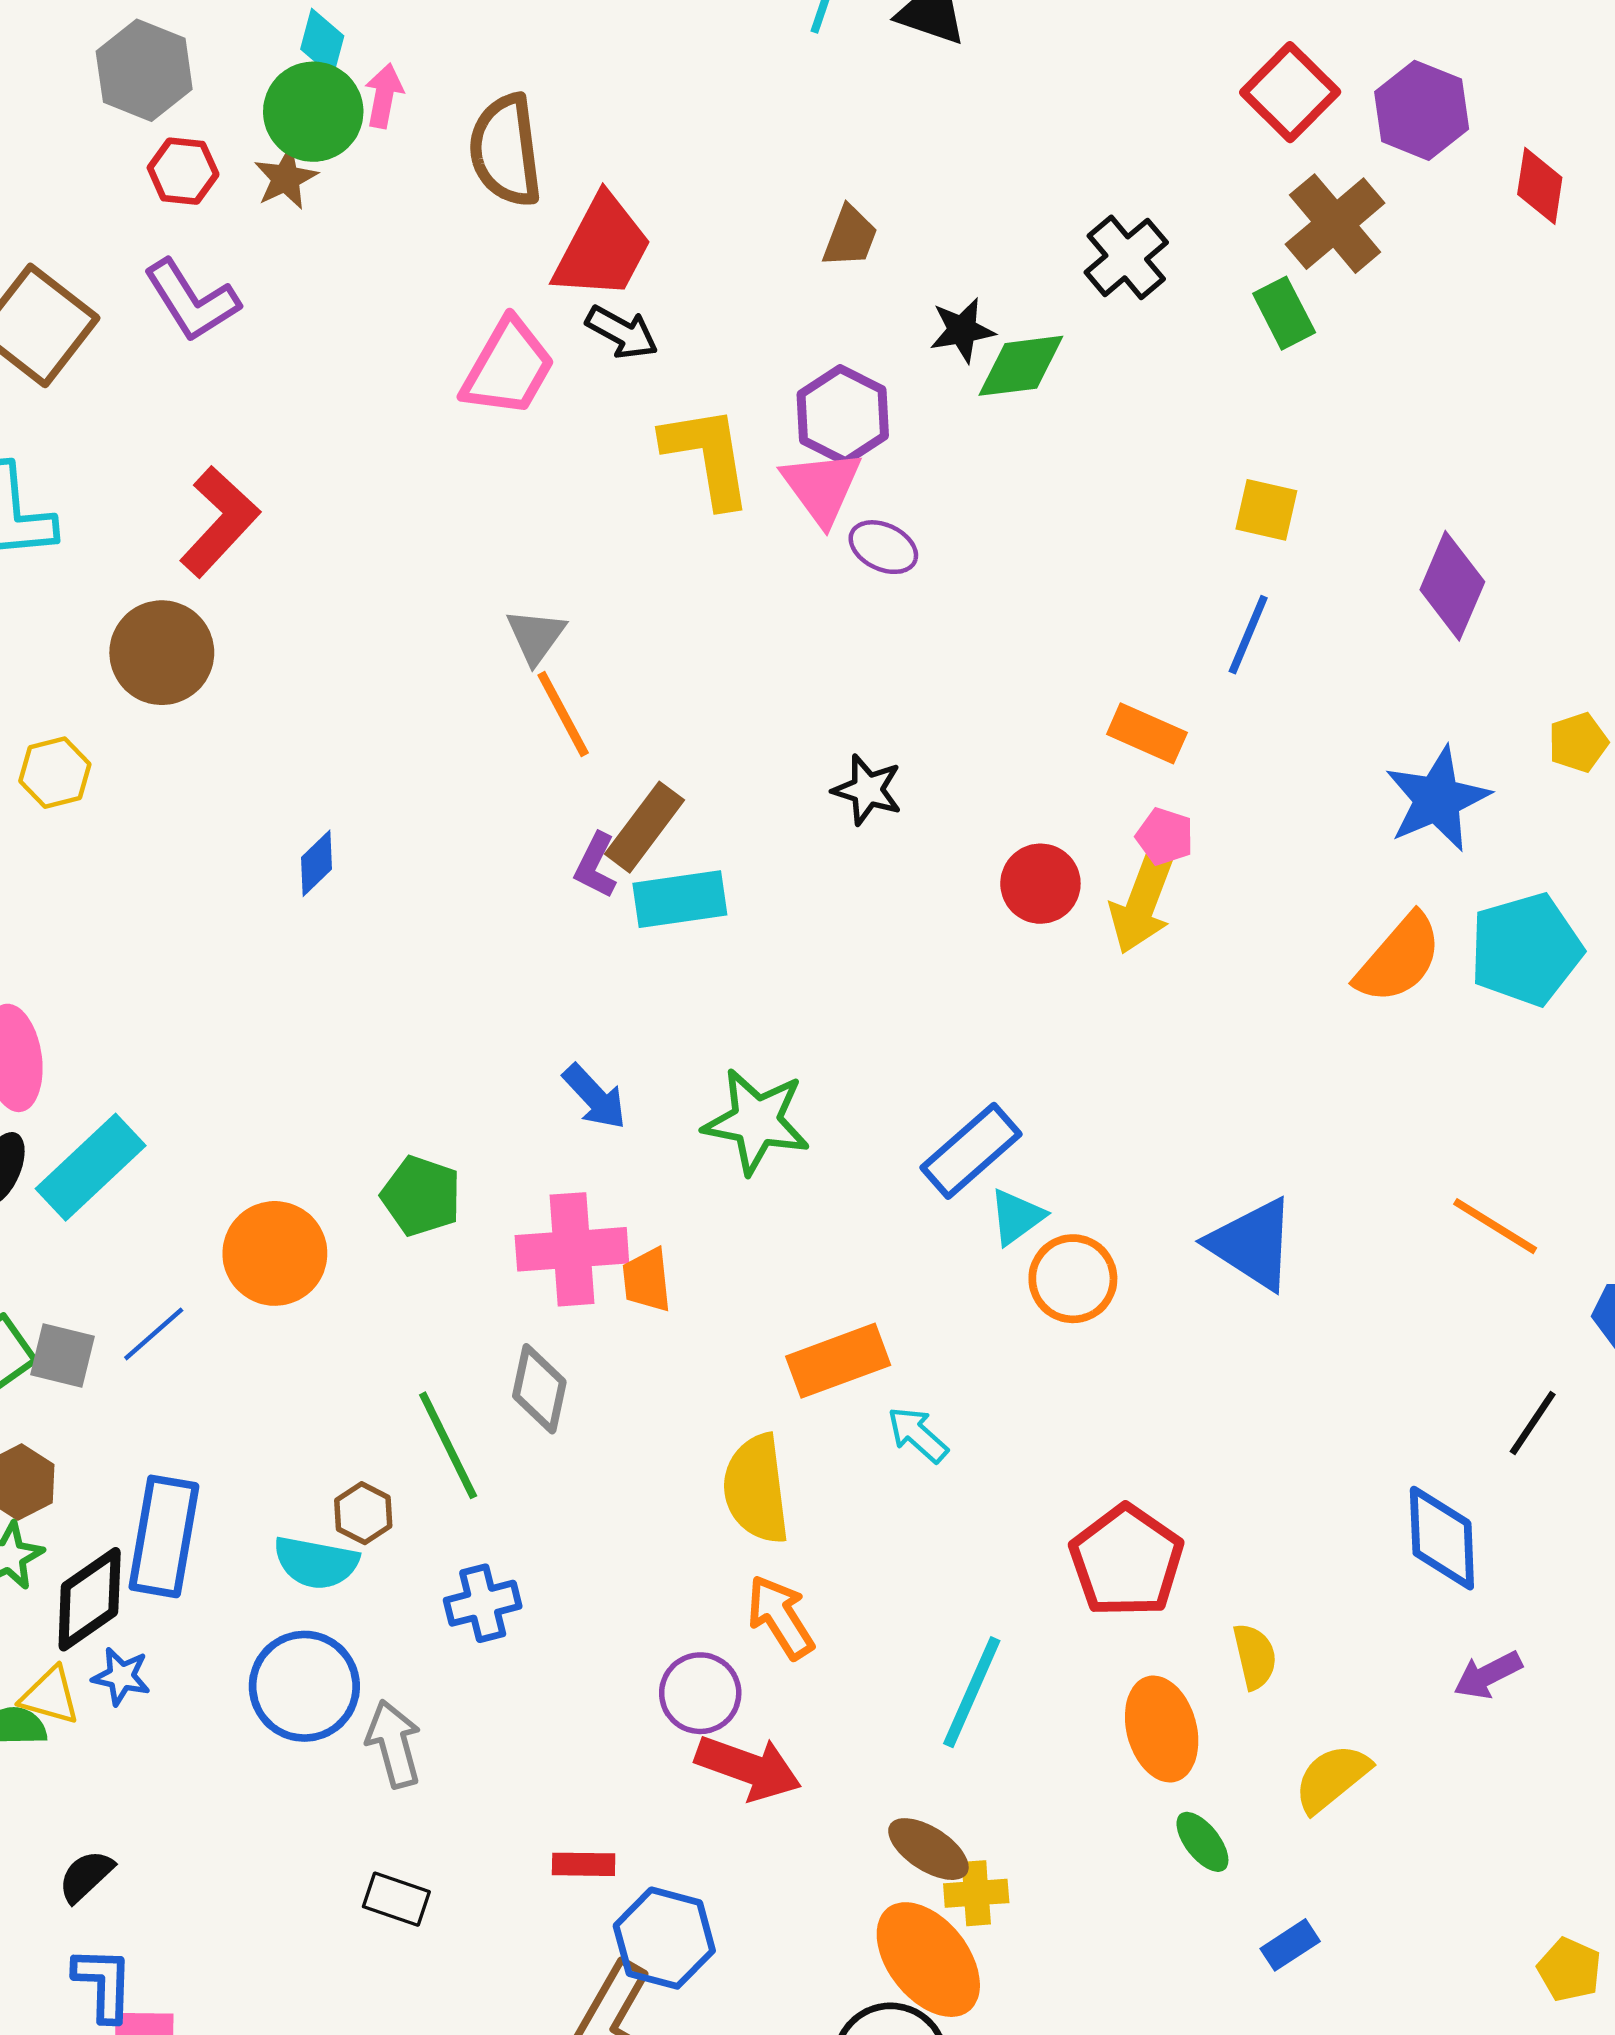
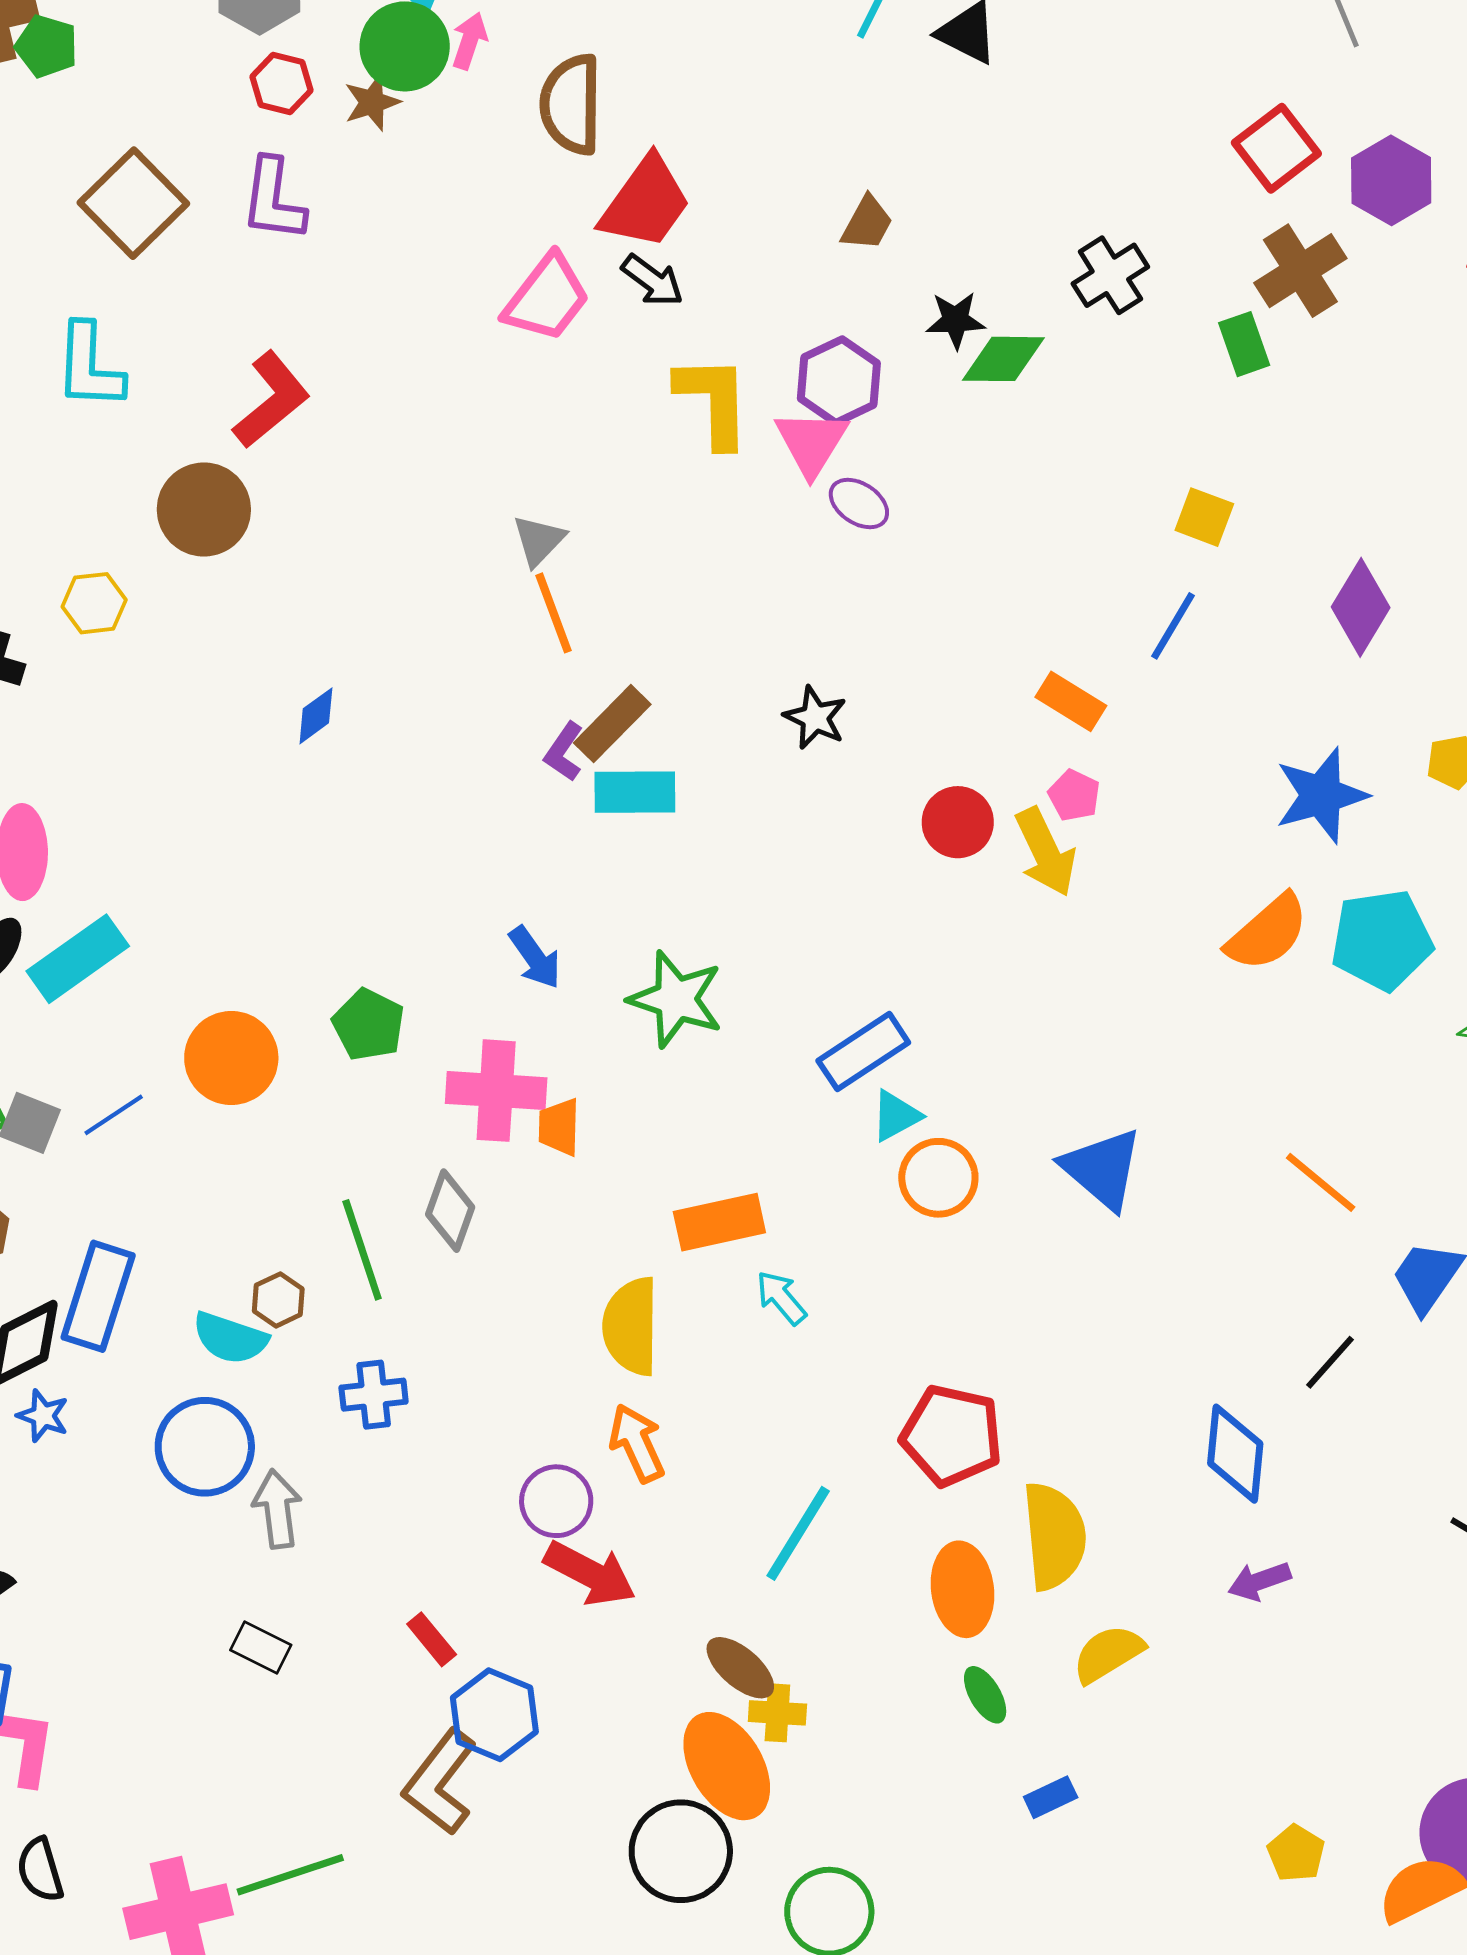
purple L-shape: (192, 301) -> (273, 200), turned 32
yellow arrow: (1142, 903) -> (1045, 852), turned -54
red pentagon: (1126, 1561) -> (952, 1436), turned -30
yellow semicircle: (1255, 1656) -> (1054, 1536), size x1.8
red rectangle: (584, 1864) -> (432, 1639), turned 42

